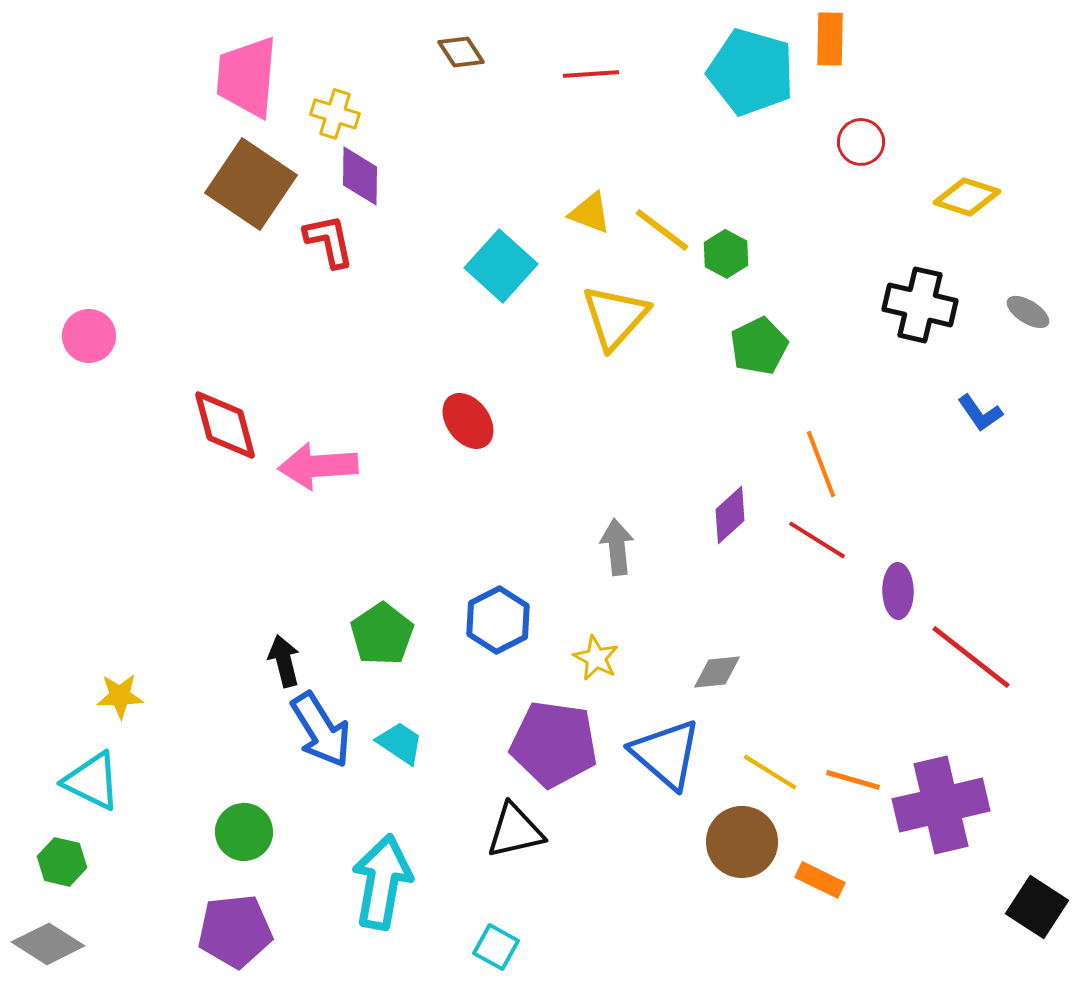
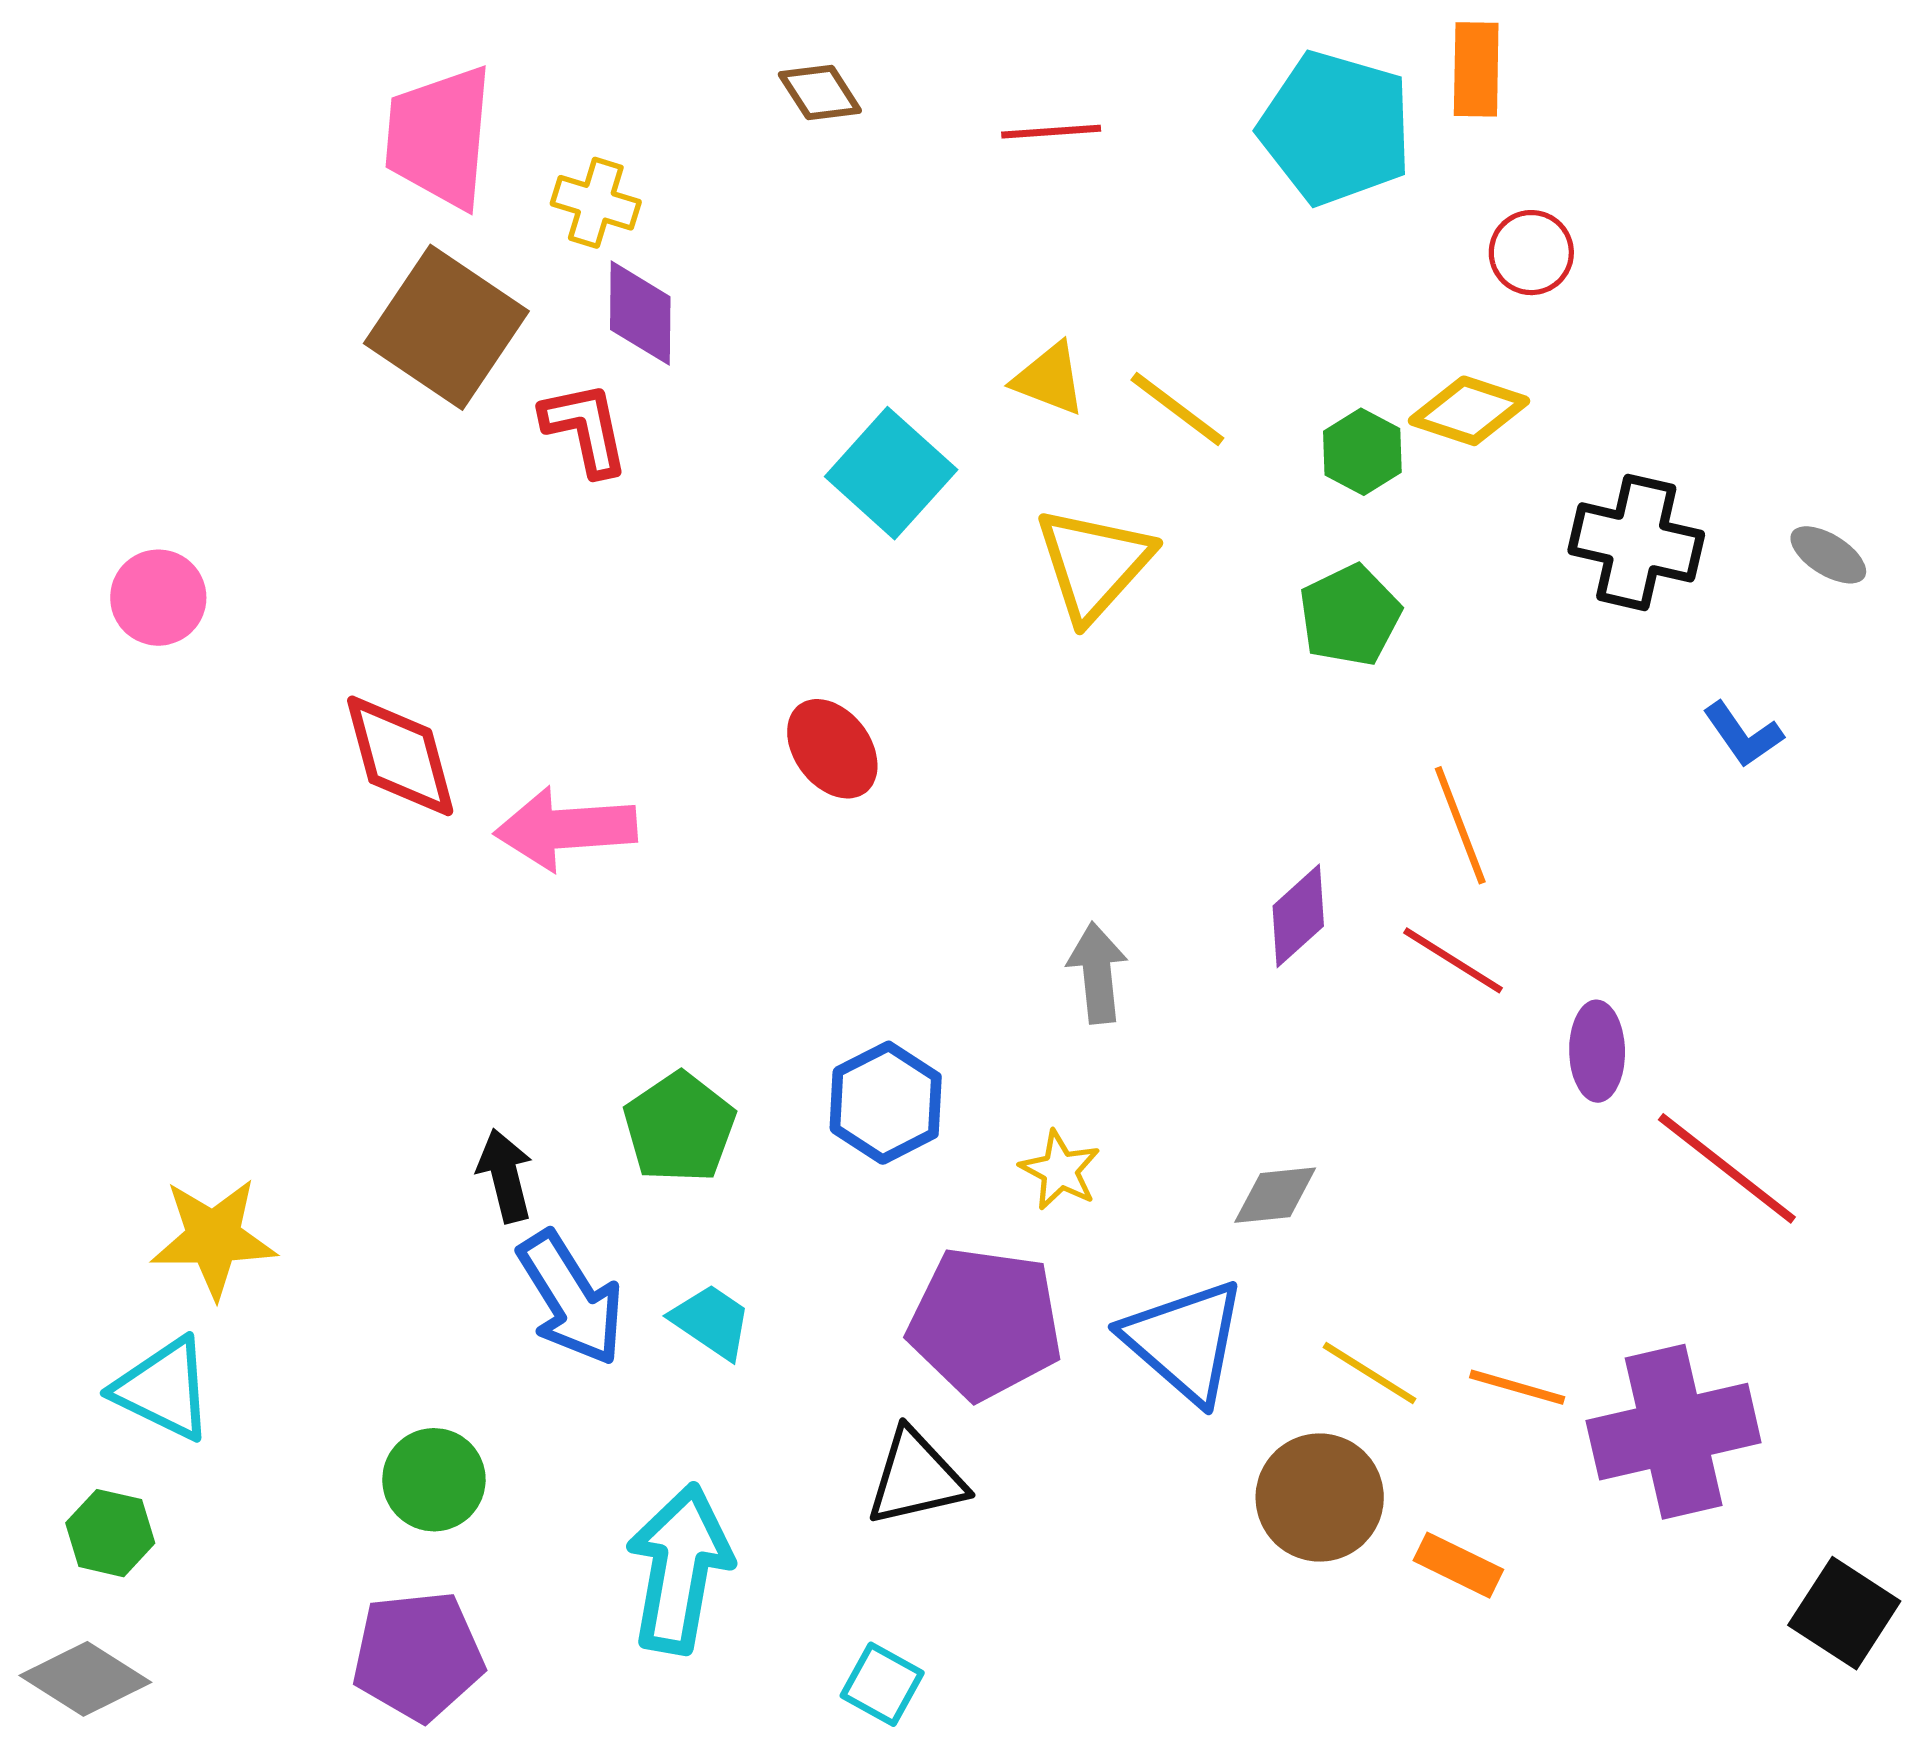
yellow diamond: (967, 197) -> (1469, 411), moved
green hexagon: (726, 254) -> (1362, 452), moved
yellow star: (120, 696) -> (213, 1238), size x1.5

